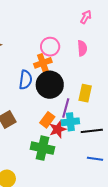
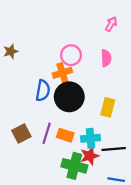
purple line: (66, 108) -> (47, 133), moved
orange rectangle: (47, 120) -> (65, 135), turned 70
red star: (58, 129) -> (90, 156), moved
green cross: (42, 148) -> (74, 166), moved

